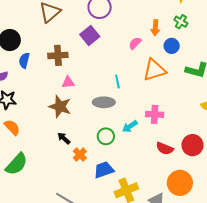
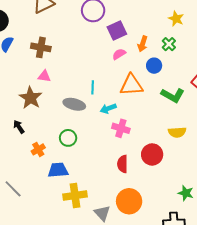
purple square: (90, 36) -> (117, 31), moved
cyan arrow: (130, 126) -> (108, 108), moved
black arrow: (64, 138) -> (19, 127), moved
red circle: (193, 145) -> (152, 154), moved
red semicircle: (165, 148) -> (123, 164), turned 54

